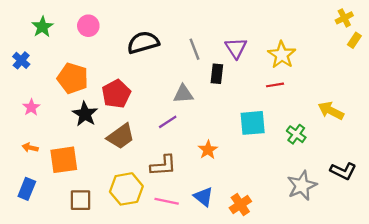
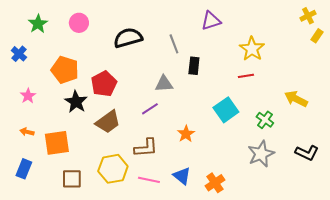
purple triangle: (236, 48) -> (211, 21), moved, turned 45
cyan square: (253, 123) -> (226, 110), turned -30
gray star: (302, 186) -> (261, 154), moved

